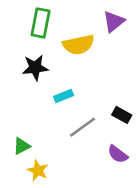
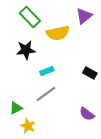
green rectangle: (41, 23) -> (30, 17), turned -55
black rectangle: (122, 115) -> (90, 73), moved
gray line: (83, 127) -> (46, 94), moved

